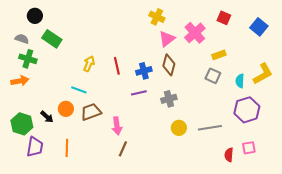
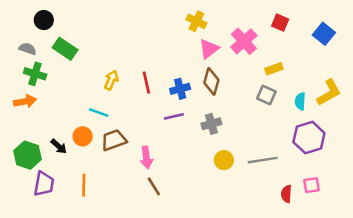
brown line: (123, 149) -> (154, 186), turned -56

